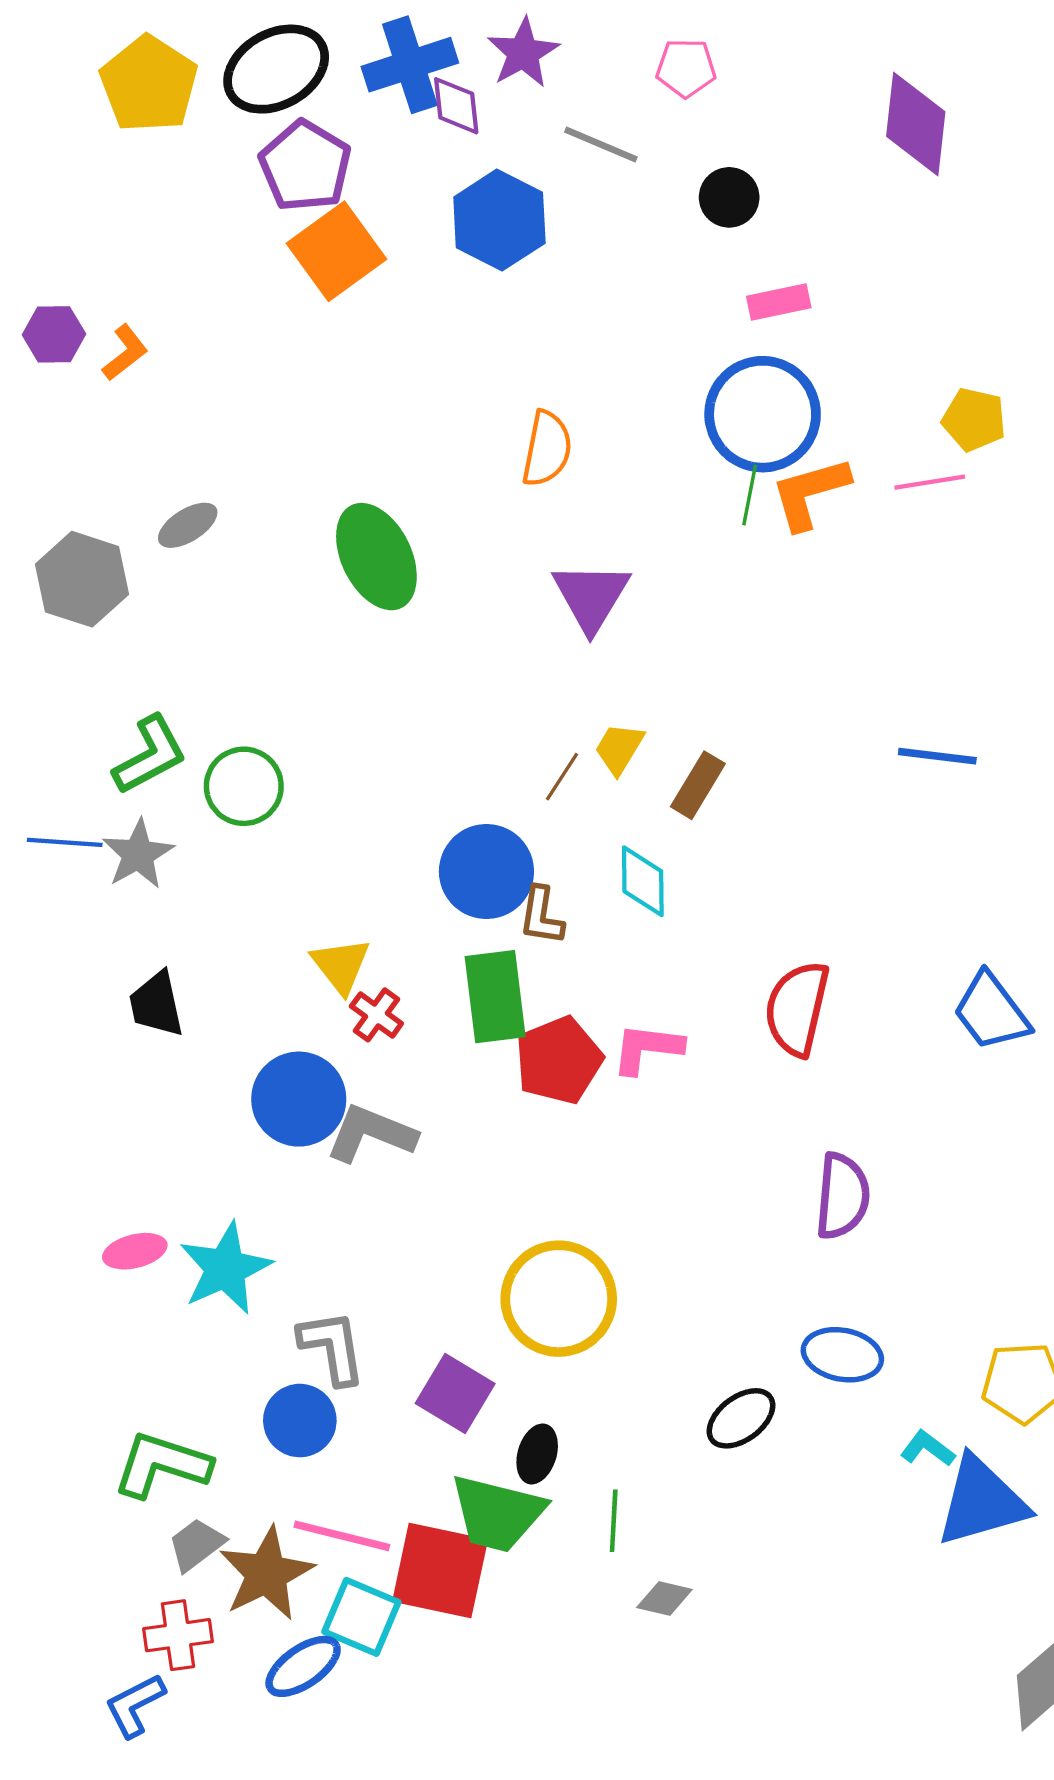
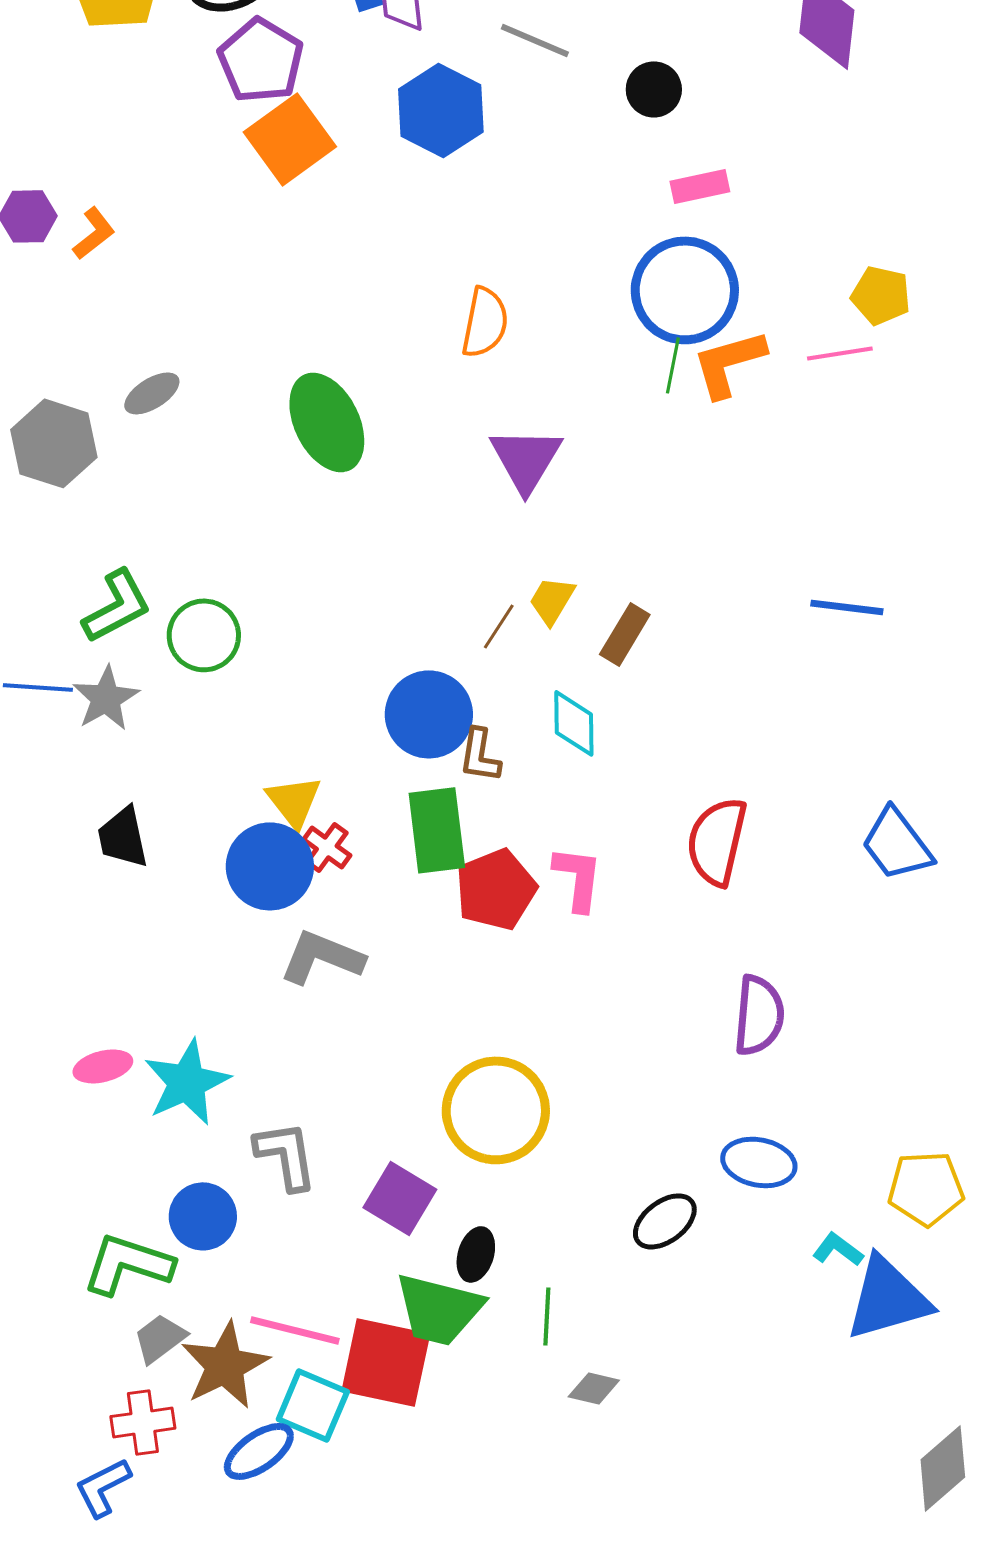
pink L-shape: (647, 1048) -> (578, 878), turned 90
blue circle: (299, 1099) -> (270, 866), moved
blue circle: (300, 1421) -> (203, 1216), moved

